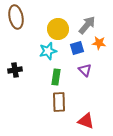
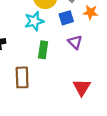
brown rectangle: (59, 102) -> (22, 77), moved
red triangle: (86, 121) -> (82, 87), moved, turned 42

